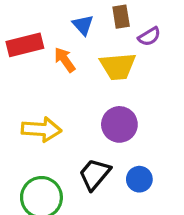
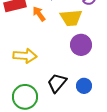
purple circle: (119, 124) -> (81, 45), moved

